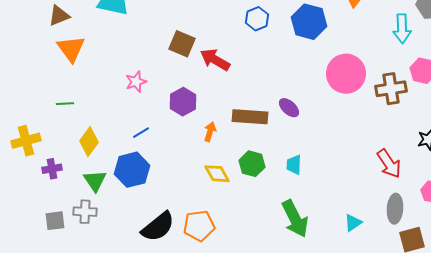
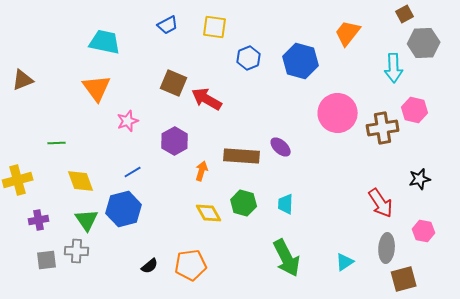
brown triangle: (59, 16) -> (23, 80), moved
orange triangle: (71, 49) -> (97, 88), moved
yellow diamond: (89, 142) -> (81, 181), turned -56
purple cross: (52, 169) -> (39, 220), moved
black semicircle: (158, 227) -> (150, 266), size x0.5

